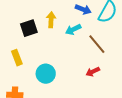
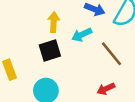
black square: (29, 28) -> (50, 51), moved

